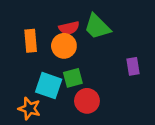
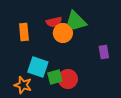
orange circle: (64, 46) -> (63, 33), moved
green square: (73, 78) -> (55, 77), moved

